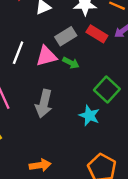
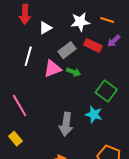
white line: (18, 53) -> (28, 56), moved
gray arrow: (44, 104) -> (66, 124), moved

